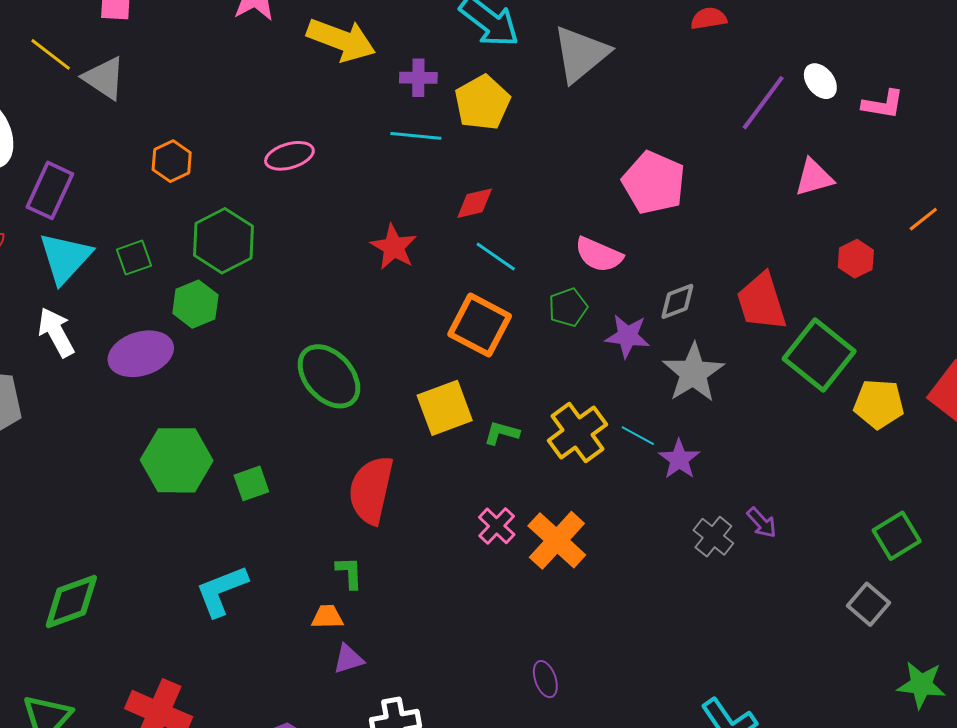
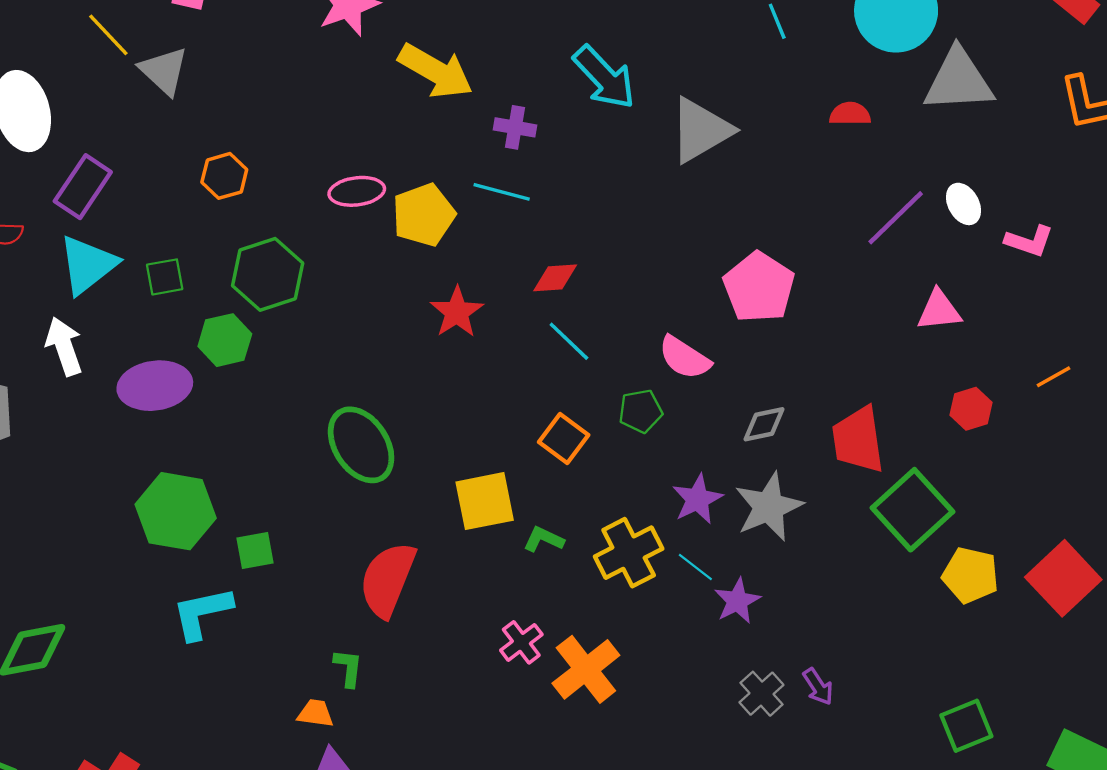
yellow pentagon: (482, 103) -> (424, 215), moved
orange square: (480, 325) -> (564, 439), moved, size x0.7
purple star: (627, 336) -> (697, 499), moved, turned 30
cyan L-shape: (222, 591) -> (202, 613), moved

